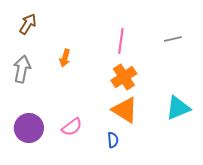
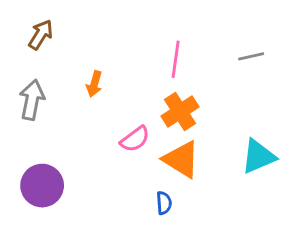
pink semicircle: (72, 127) -> (135, 139), moved

